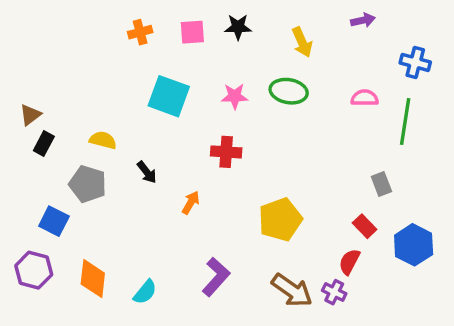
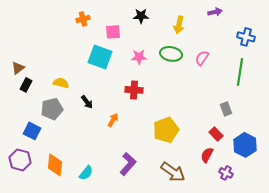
pink square: (192, 32) -> (113, 32), moved
yellow arrow: (302, 42) -> (179, 25), turned 36
pink semicircle: (365, 98) -> (202, 58), moved, turned -56
gray pentagon: (88, 184) -> (52, 109), turned -30
purple cross: (334, 292) -> (226, 173), moved

